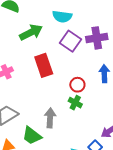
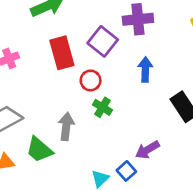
purple square: (70, 41) -> (103, 41), moved
red circle: (77, 85) -> (91, 81), moved

